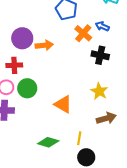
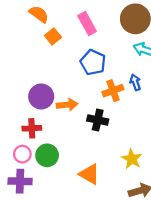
blue arrow: (102, 26) -> (135, 82), turned 48
orange cross: (83, 33) -> (113, 91), turned 30
black cross: (100, 55) -> (98, 120), moved

